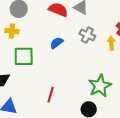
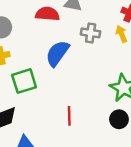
blue semicircle: (57, 43) -> (57, 53), size x1.6

